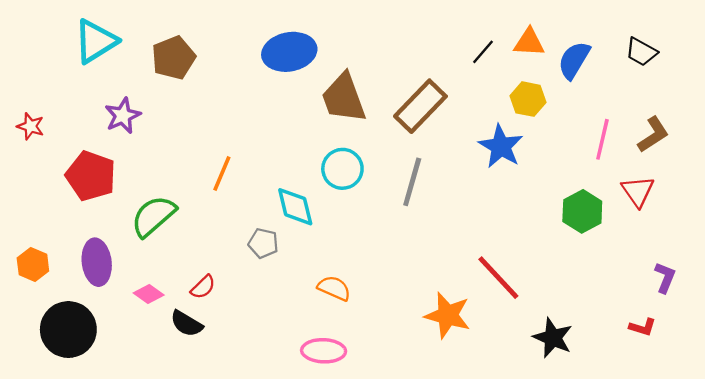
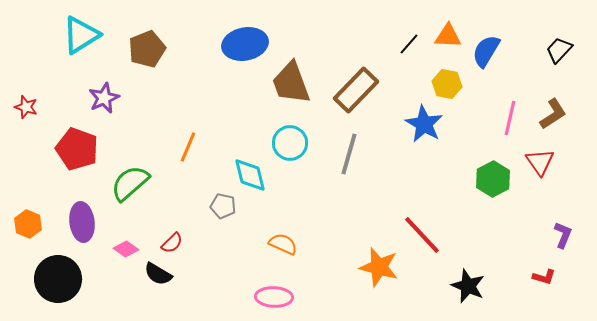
black trapezoid: (641, 52) -> (559, 50), moved, turned 104

